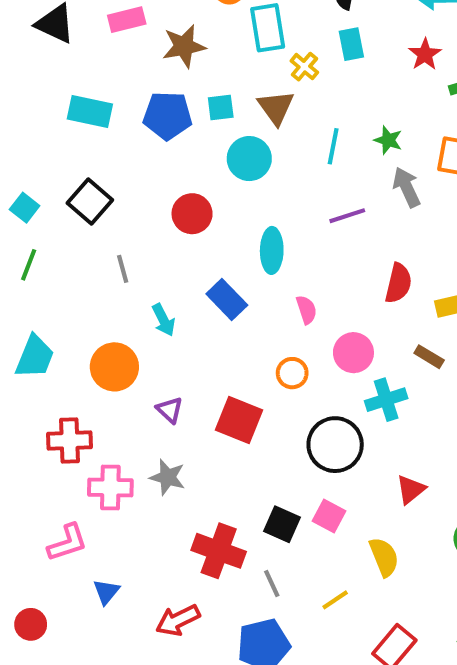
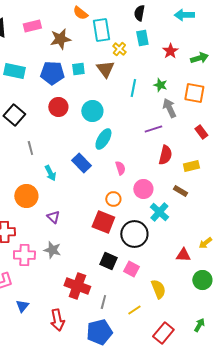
red star: (425, 54) -> (170, 51), moved
cyan circle: (249, 159) -> (92, 111), moved
red circle: (192, 214) -> (58, 107), moved
purple line: (347, 216) -> (153, 129), moved
cyan ellipse: (272, 250) -> (103, 139), turned 30
cyan cross: (386, 400) -> (159, 212), turned -30
red square: (239, 420) -> (103, 222), moved
red triangle: (411, 490) -> (183, 255), moved, turned 42
black square: (282, 524) -> (108, 261), moved
gray line: (272, 583) -> (103, 302), turned 40
red arrow: (178, 620) -> (57, 320), turned -75

